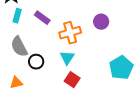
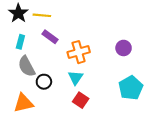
cyan rectangle: (17, 16) -> (20, 42), moved
purple circle: (101, 22) -> (124, 48), moved
orange triangle: (16, 83) -> (23, 103), size x1.5

